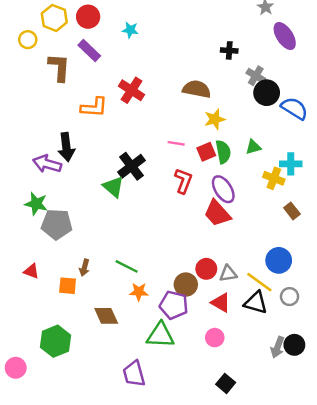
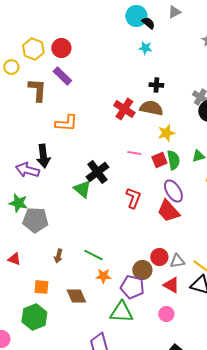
cyan star: (130, 30) -> (145, 48), moved
black cross: (229, 50) -> (156, 85), moved
red cross: (132, 90) -> (124, 109), moved
red L-shape: (183, 181) -> (133, 198), moved
orange square: (68, 286) -> (41, 287), moved

